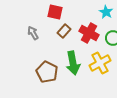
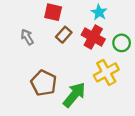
cyan star: (106, 12) -> (99, 12), moved
green arrow: (73, 63) -> (74, 95), moved, turned -130

